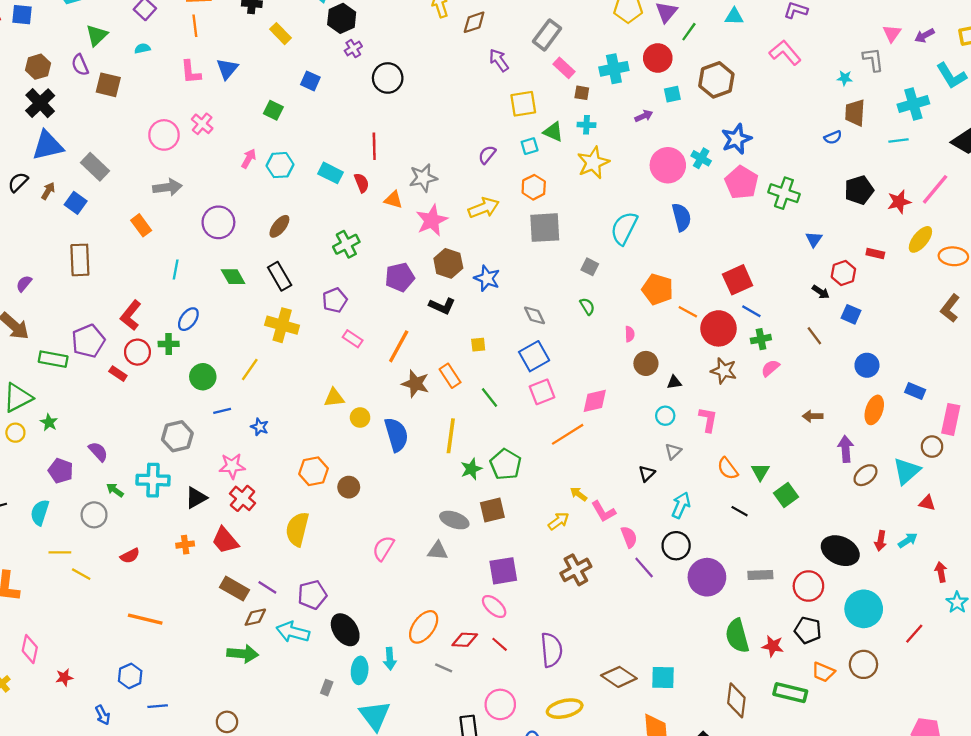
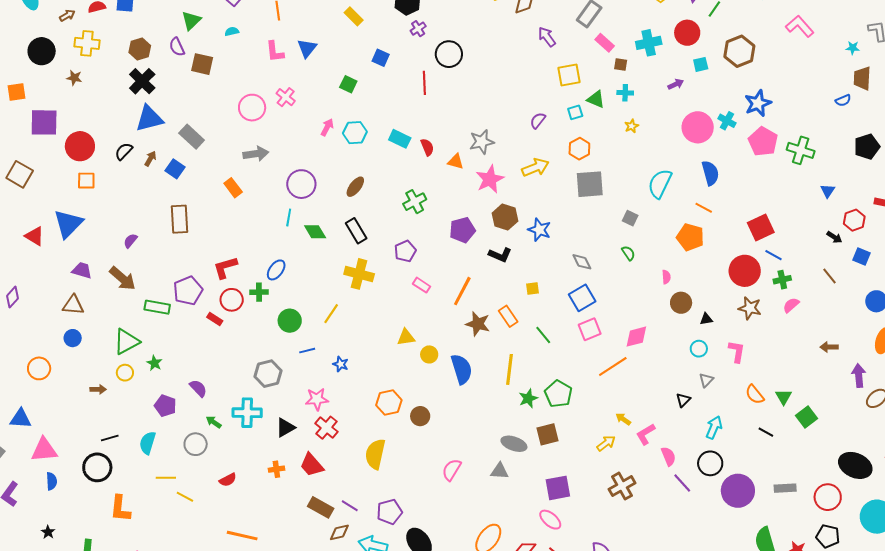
red line: (374, 146) -> (424, 83), moved
yellow star: (593, 163) -> (632, 126), size x0.5
cyan line: (176, 270) -> (289, 217), moved
orange line: (688, 312) -> (704, 208), moved
red L-shape: (131, 315) -> (225, 267), turned 36
pink L-shape: (603, 512) -> (646, 434), turned 90

